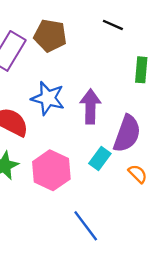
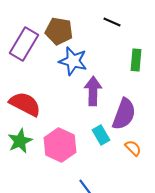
blue star: (48, 98) -> (73, 61), moved
cyan rectangle: (100, 158) -> (101, 135), turned -66

